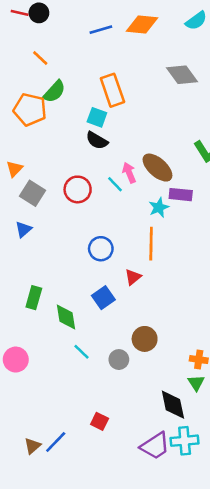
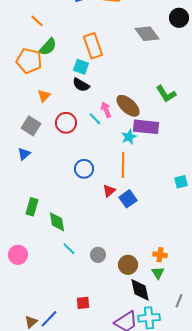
orange triangle: (14, 169) -> (44, 96), moved
purple rectangle: (181, 195) -> (146, 127), size x1.4
blue square: (103, 298) -> (128, 199), moved
brown circle: (145, 339) -> (128, 265), moved
red square: (100, 421) -> (83, 303), turned -32

